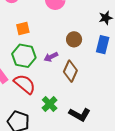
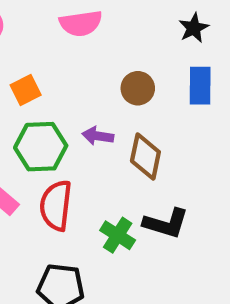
purple arrow: (51, 57) -> (98, 136), turned 48
red semicircle: (25, 84) -> (56, 205), turned -110
black L-shape: (80, 114) -> (166, 223), moved

